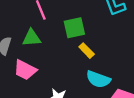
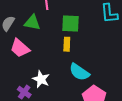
yellow rectangle: (87, 51) -> (67, 44), moved, turned 32

